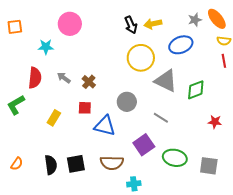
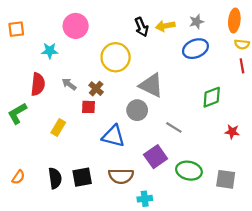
orange ellipse: (217, 19) -> (234, 21), turned 45
gray star: (195, 20) -> (197, 22), moved
yellow circle: (141, 58) -> (116, 57), moved
gray triangle: (166, 81) -> (151, 85), moved
red square: (85, 108) -> (89, 107), moved

